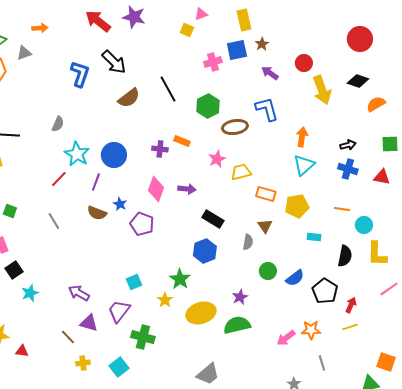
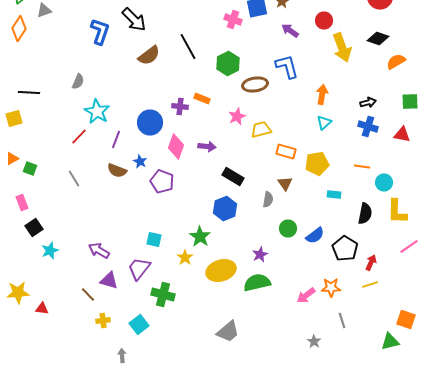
pink cross: (213, 62) -> (233, 20), turned 36
blue circle: (114, 155) -> (150, 122), moved
cyan triangle: (304, 165) -> (324, 122), size x0.7
cyan square: (134, 282) -> (154, 240), turned 35

